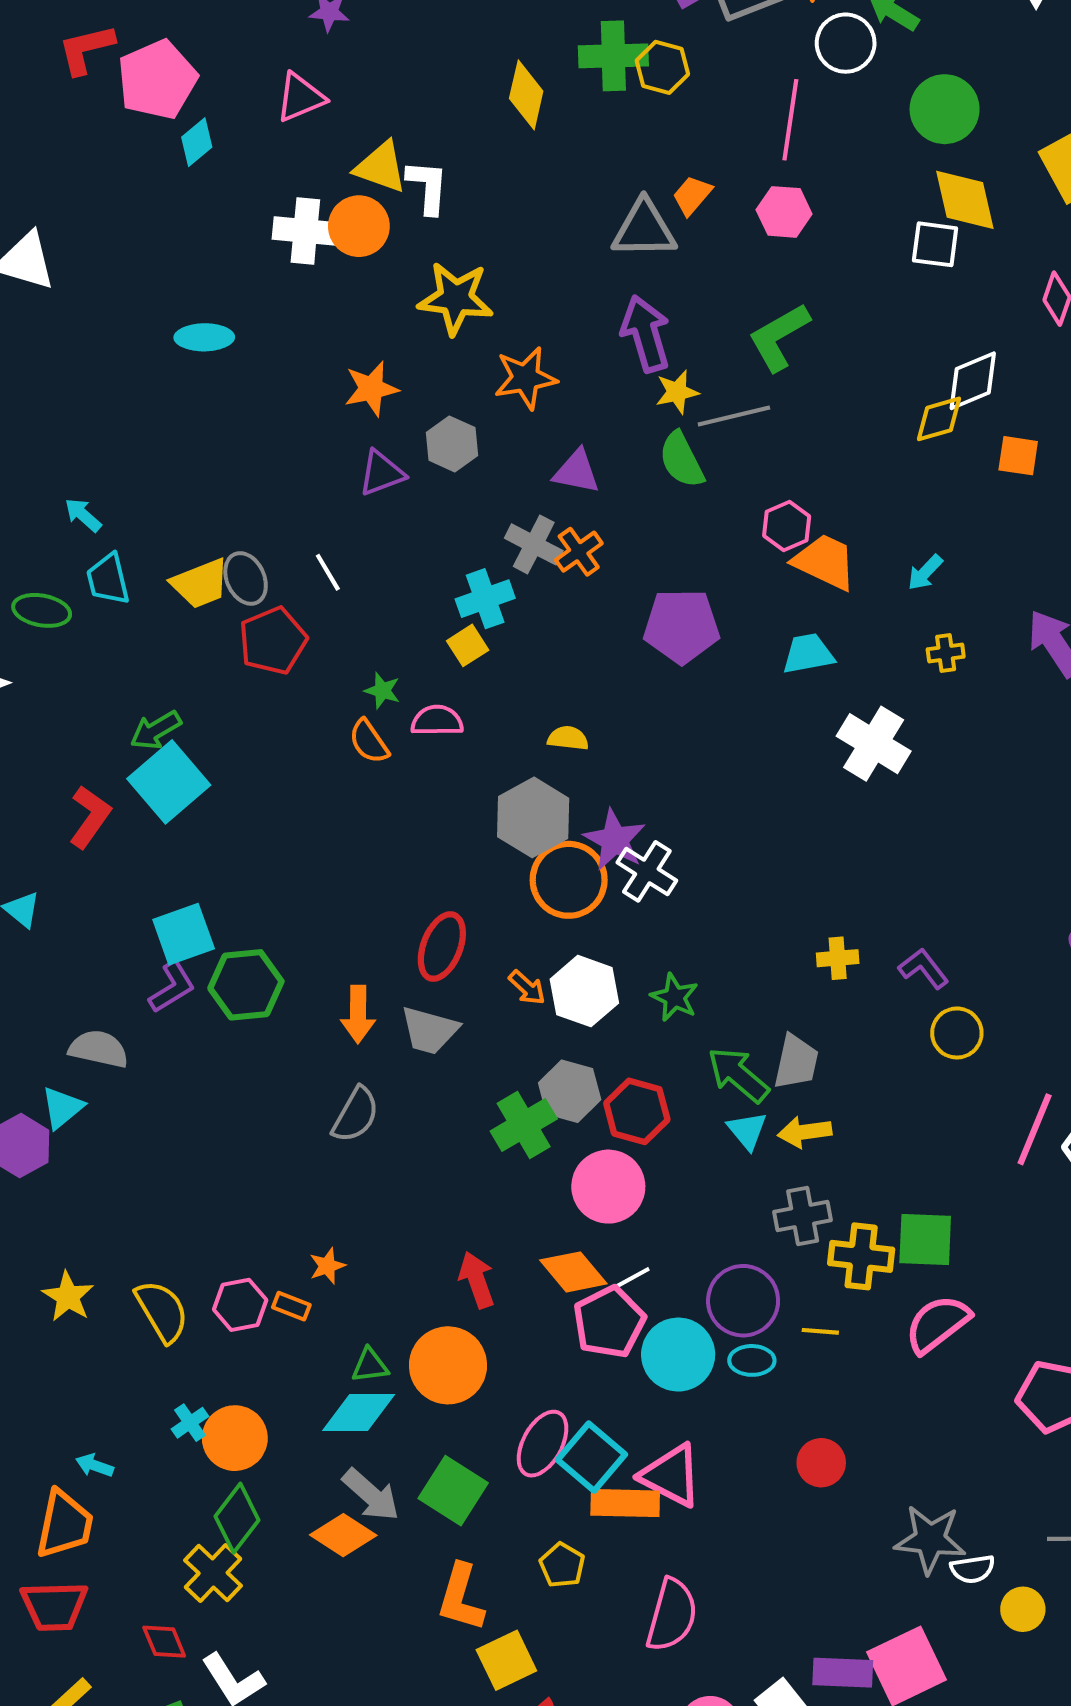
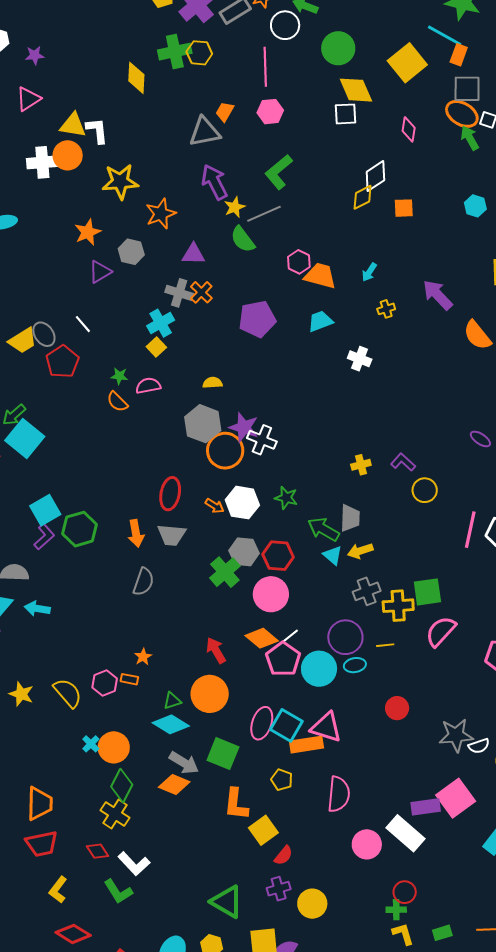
white cross: (874, 744) -> (360, 359), size x0.7
cyan diamond: (359, 1412) -> (171, 724), turned 42
cyan arrow: (95, 1465) -> (37, 609), moved, size x1.4

